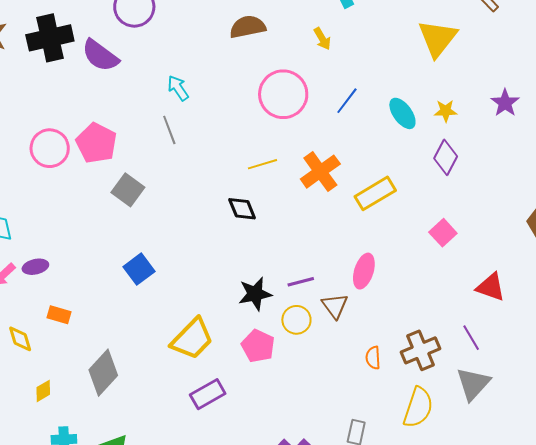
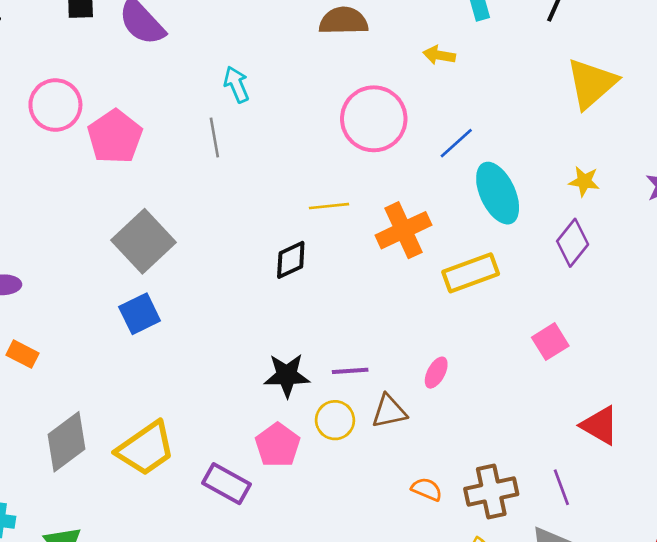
yellow arrow: (322, 39) -> (439, 55), turned 120
cyan ellipse: (402, 113) -> (498, 193), moved, size x1.4
pink circle: (50, 148) -> (55, 105), moved
gray square: (128, 190) -> (143, 241), moved, size x1.4
black diamond: (242, 209) -> (291, 260), turned 76
pink ellipse: (364, 271) -> (436, 373), size x0.7
brown triangle: (335, 306) -> (389, 411), turned 44
yellow trapezoid: (192, 339) -> (146, 449), moved
orange semicircle: (373, 358) -> (427, 489), turned 105
purple rectangle: (208, 394) -> (226, 484), moved, turned 48

